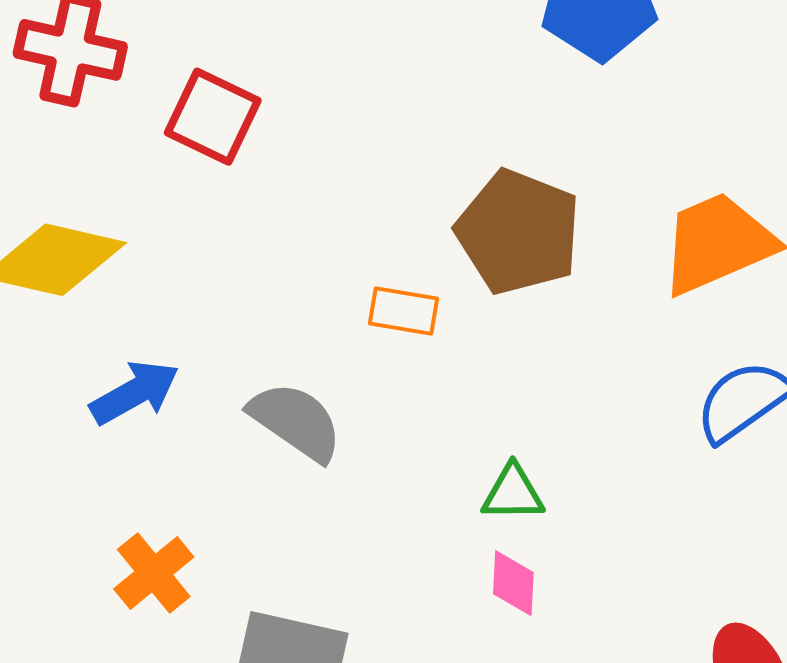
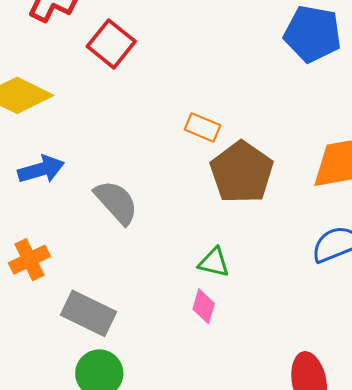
brown pentagon: (518, 232) -> (242, 172), moved
orange rectangle: (404, 311) -> (203, 127), moved

